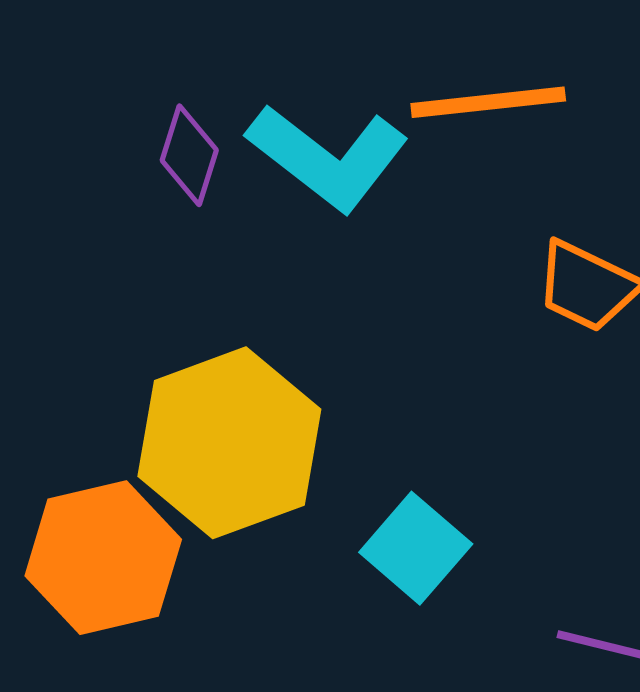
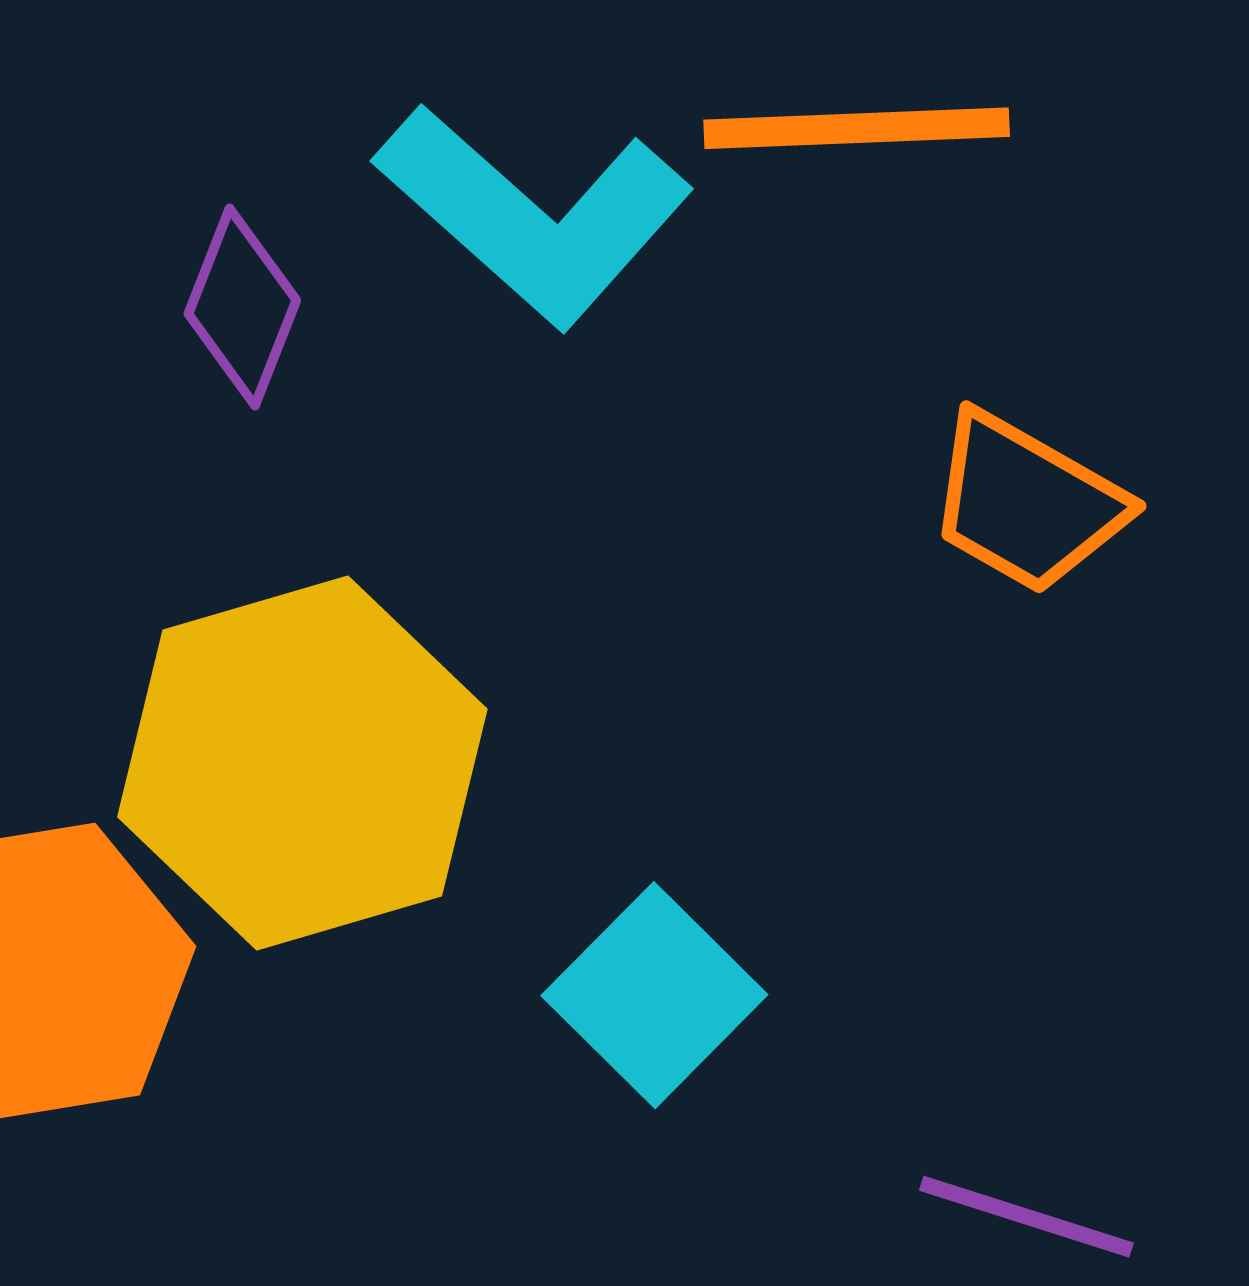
purple diamond: (189, 155) -> (242, 307), moved

